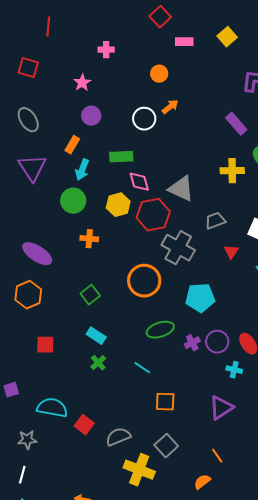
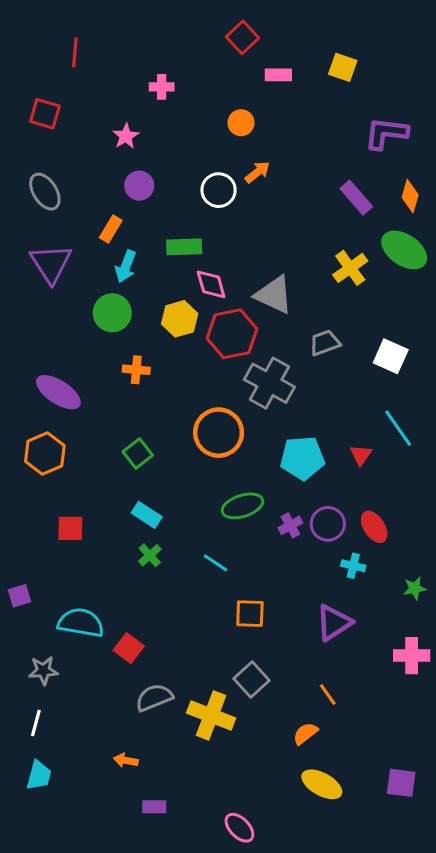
yellow square: (227, 37) -> (343, 67), turned -30
yellow cross: (232, 171) -> (350, 268), turned -35
red triangle: (231, 252) -> (361, 455), moved
gray semicircle: (118, 437) -> (154, 698), moved

